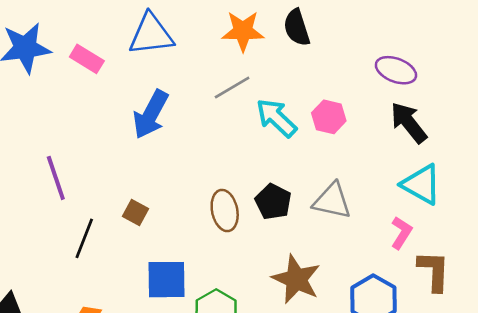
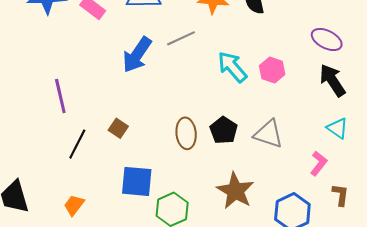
gray line: (232, 87) -> (181, 38), moved
cyan triangle: (421, 184) -> (337, 128), size x0.7
brown L-shape: (434, 271) -> (340, 195), size x0.7

